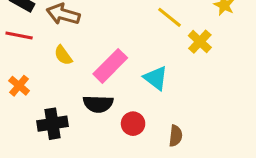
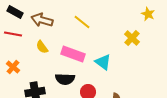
yellow line: (169, 17) -> (82, 22), moved
pink rectangle: (110, 66) -> (73, 54), turned 65

